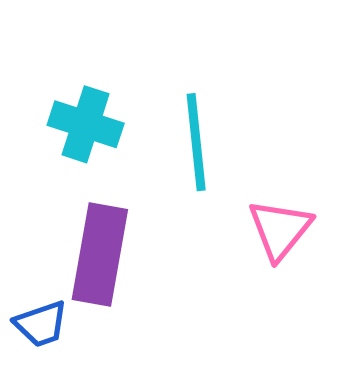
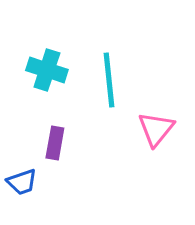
purple rectangle: (100, 254) -> (55, 143), size x0.6

